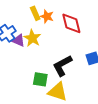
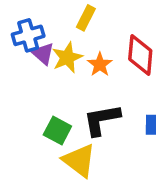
yellow rectangle: (35, 13) -> (86, 18), turned 32
orange star: (47, 16) -> (100, 64), moved

